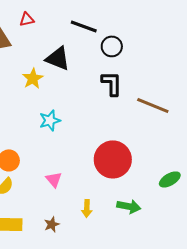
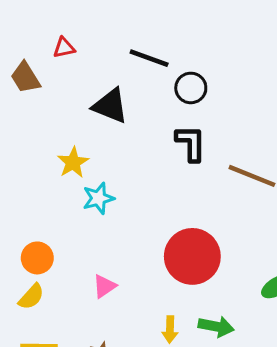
yellow star: (33, 78) -> (73, 163), moved
pink triangle: (54, 179) -> (104, 286), turned 36
yellow arrow: (87, 208) -> (170, 329), moved

